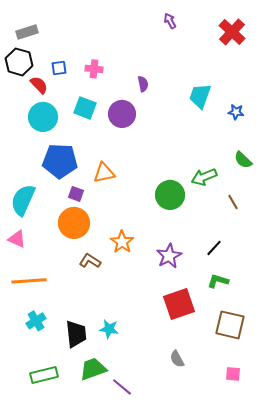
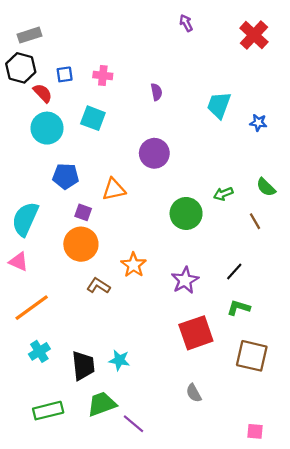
purple circle: (122, 114) -> (154, 153), moved
green semicircle: (243, 160) -> (266, 187), moved
blue pentagon: (60, 161) -> (66, 176), size x0.7
green arrow: (204, 177) -> (223, 194), size x0.7
orange line: (29, 281) -> (32, 308), turned -32
pink square: (233, 374) -> (255, 431), moved

